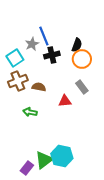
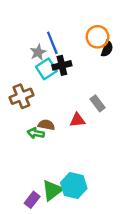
black semicircle: (77, 45) -> (107, 49), moved
cyan square: (15, 58) -> (46, 69), moved
orange circle: (82, 59) -> (98, 37), moved
brown semicircle: (39, 87) -> (46, 125), moved

